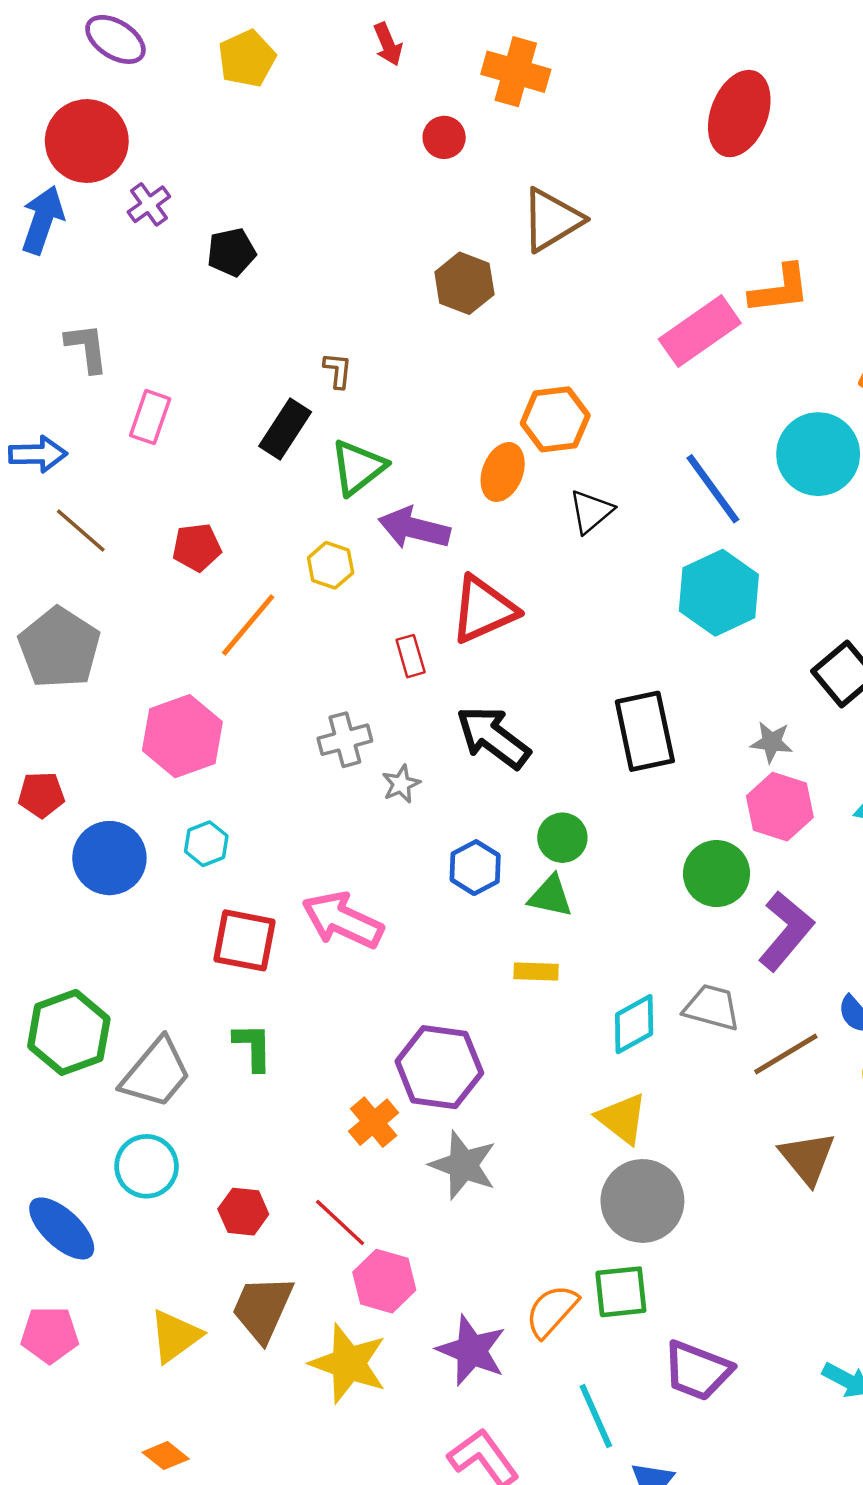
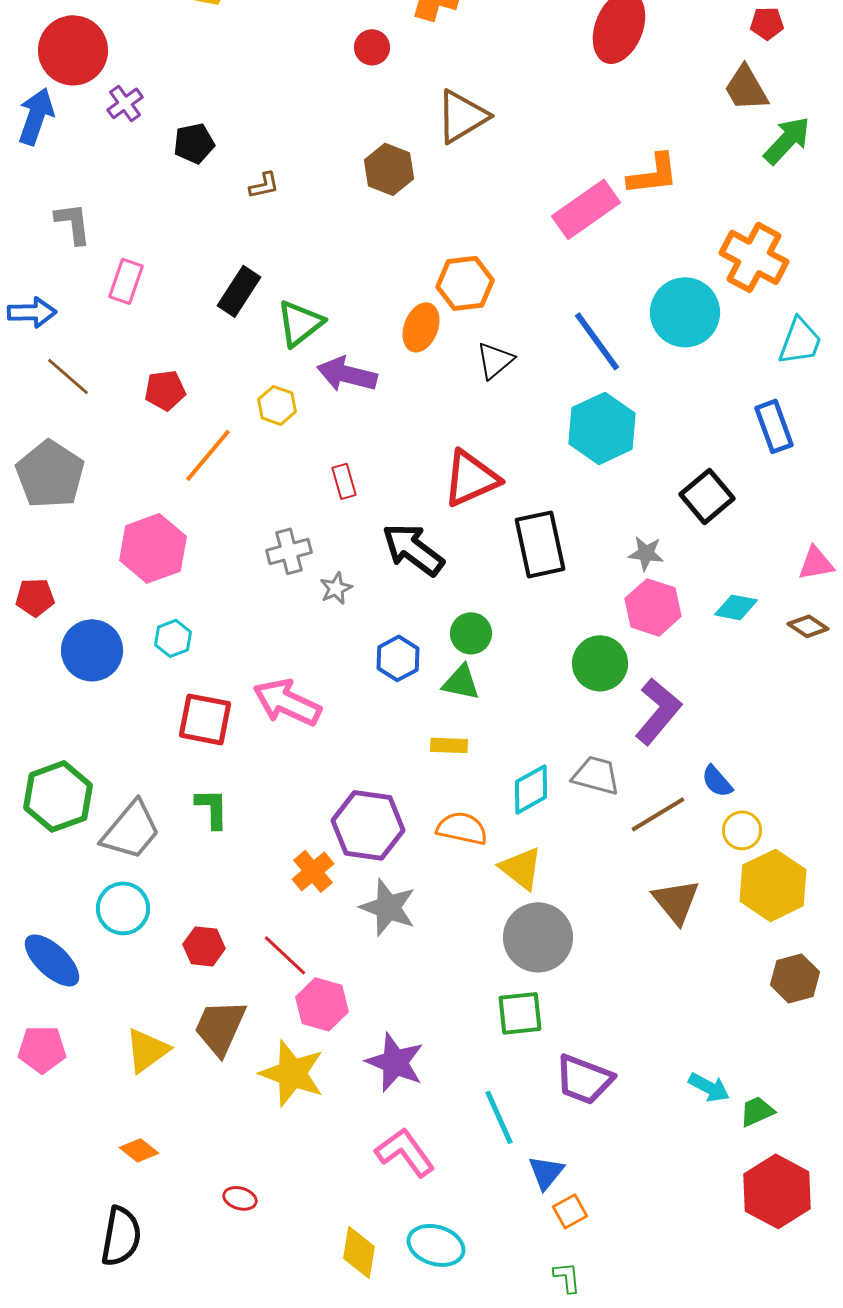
brown L-shape: (338, 370) -> (264, 185), moved, turned 72
red triangle: (484, 609) -> (471, 478), moved
orange semicircle: (552, 1311) -> (462, 828), moved, turned 60

